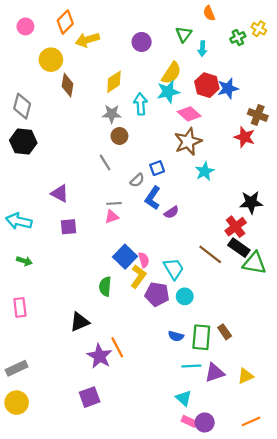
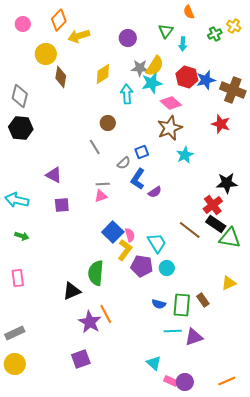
gray star: (112, 114) -> (140, 68), moved
brown cross: (258, 115) -> (233, 90), moved, size x1.4
green semicircle: (105, 286) -> (96, 273), moved, size x1.4
yellow triangle: (246, 376) -> (229, 283), moved
cyan triangle: (184, 398) -> (154, 363), moved

